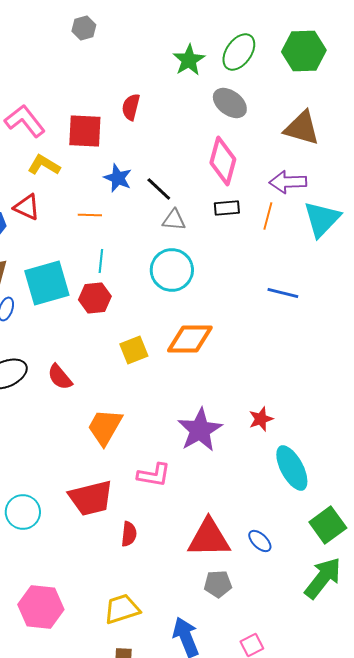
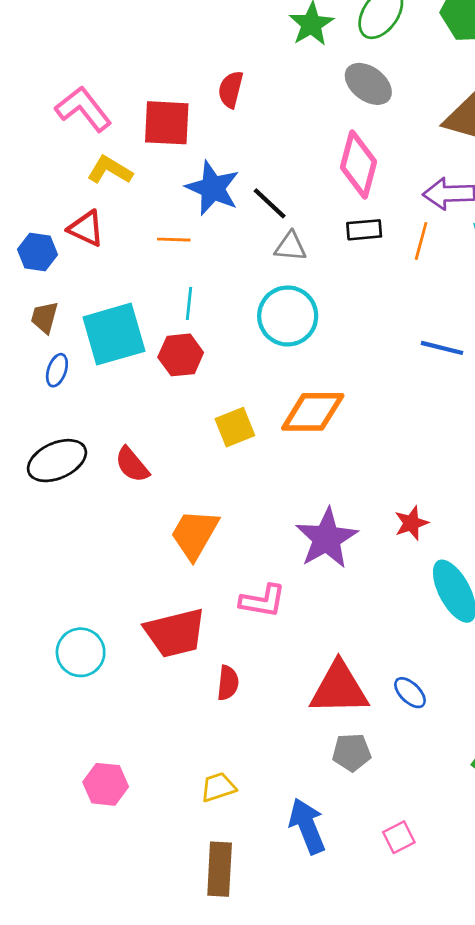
blue star: (118, 178) -> (213, 188), size x1.4
pink hexagon: (41, 607) -> (106, 784), size x0.7
yellow trapezoid: (122, 609) -> (218, 787), size x0.7

